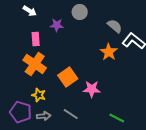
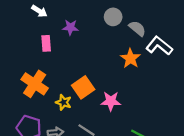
gray circle: (80, 12) -> (113, 17), moved
orange cross: (35, 64) -> (35, 84), moved
yellow star: (39, 95) -> (63, 102), moved

